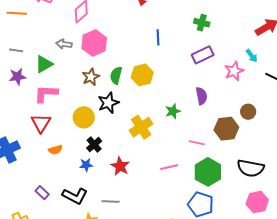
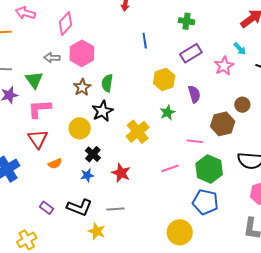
green triangle: (44, 64) -> (34, 80), turned -30
yellow hexagon: (142, 75) -> (164, 79), moved

